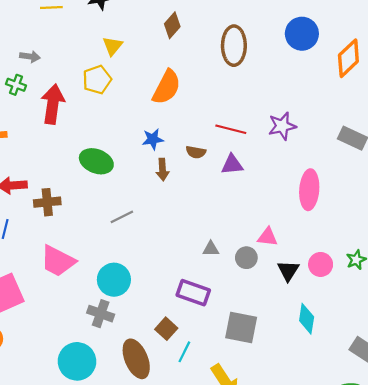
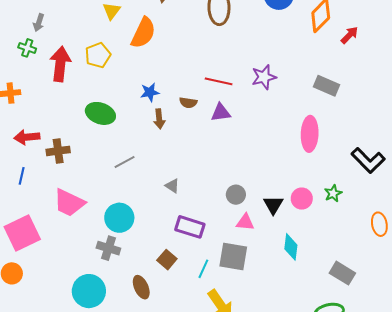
gray arrow: (30, 57) -> (39, 23), turned 102
yellow pentagon: (97, 80) -> (98, 55), moved
orange semicircle: (167, 87) -> (143, 33), moved
pink ellipse: (309, 190) -> (310, 134), moved
pink triangle: (268, 237) -> (245, 222), moved
gray triangle: (211, 249) -> (172, 186), moved, turned 35
cyan line: (184, 352) -> (203, 269), moved
brown ellipse: (136, 359) -> (141, 287), size x0.7

